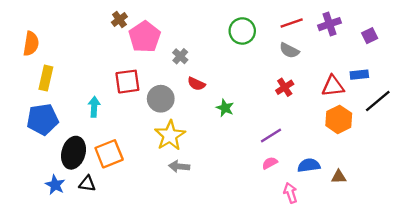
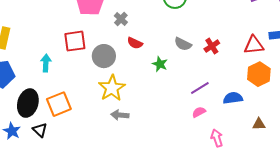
gray semicircle: (289, 51) -> (183, 44), moved
blue semicircle: (309, 165) -> (233, 98), moved
black triangle: (87, 184) -> (40, 130), turned 35

